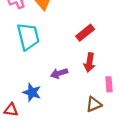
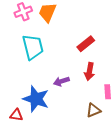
blue star: (32, 92) -> (36, 99), size x1.5

